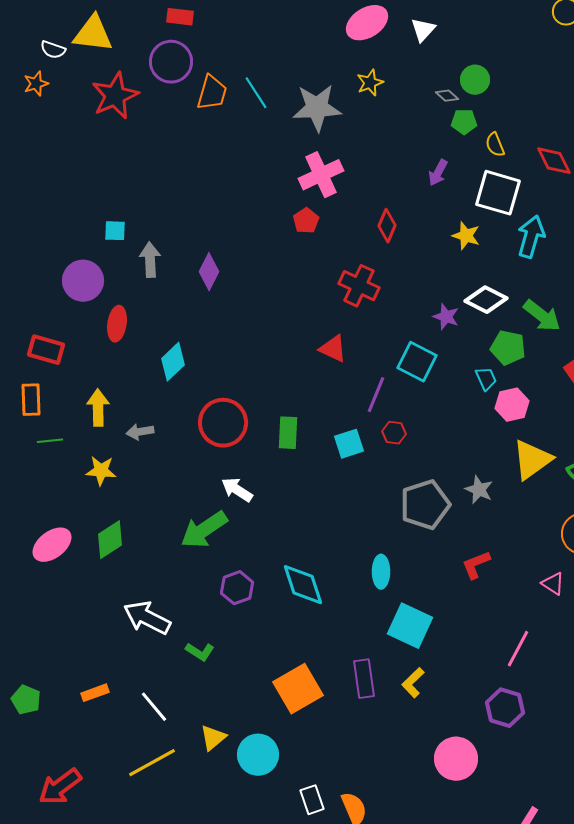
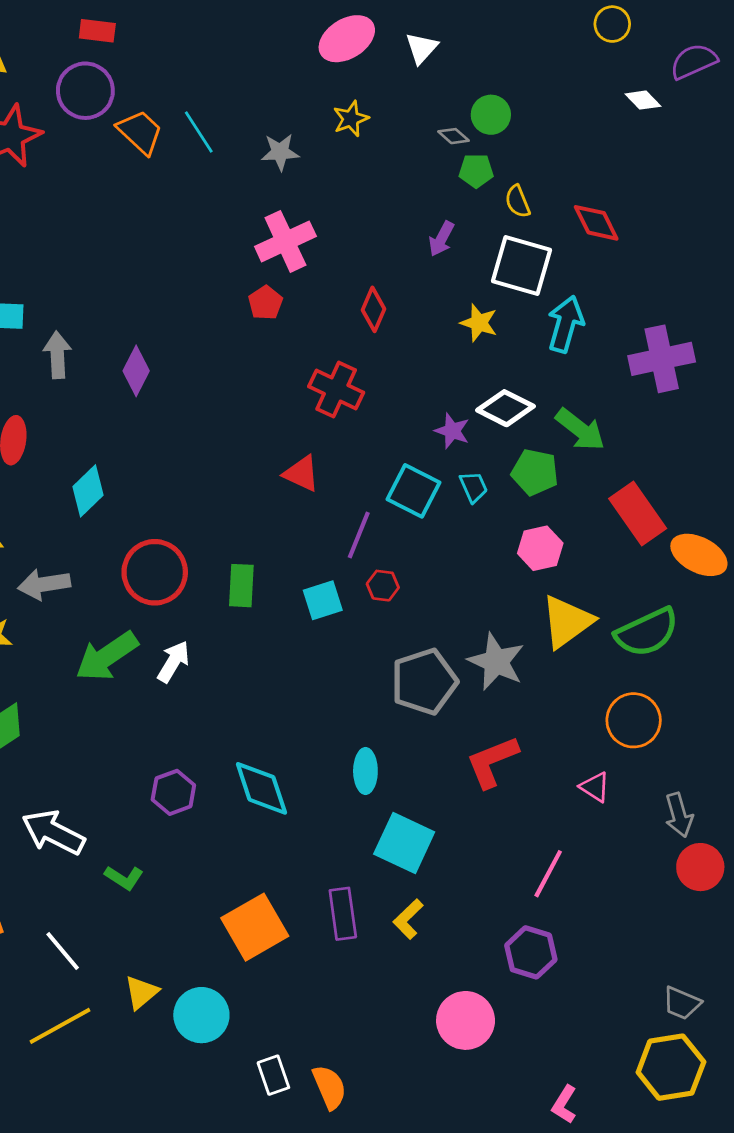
orange trapezoid: (212, 93) -> (140, 132), turned -63
gray star: (317, 108) -> (280, 152), size x0.6
cyan trapezoid: (486, 379) -> (474, 487), moved
gray arrow: (140, 432) -> (44, 584), size x1.4
white arrow: (237, 490) -> (173, 662), turned 88
gray star: (479, 490) -> (496, 662), size x1.5
green arrow: (204, 530) -> (107, 656), moved
red L-shape: (476, 565) -> (492, 762), size x1.4

